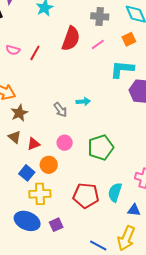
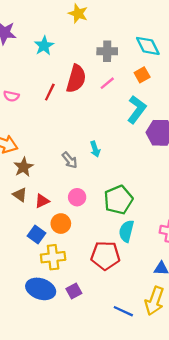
red line: (35, 53) -> (50, 92), moved
cyan L-shape: (122, 69) -> (137, 109), turned 125
cyan arrow: (83, 102) -> (95, 149), turned 80
cyan semicircle: (115, 192) -> (126, 231), moved

